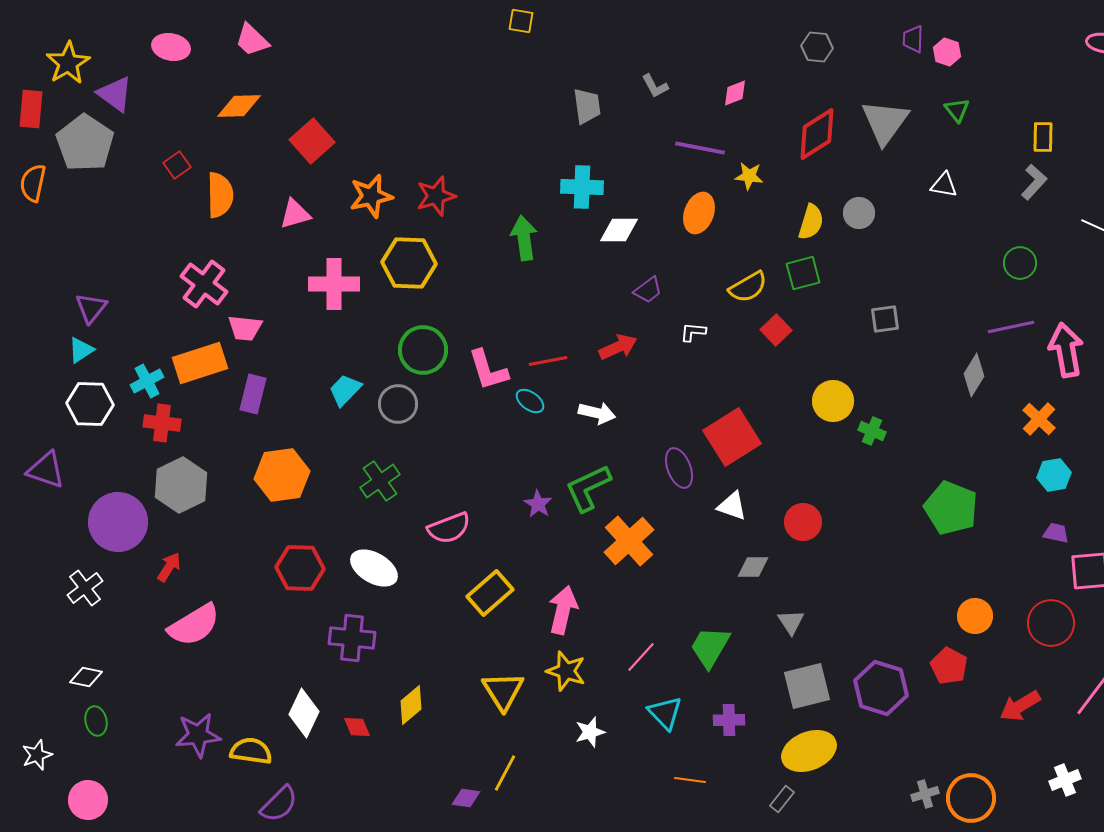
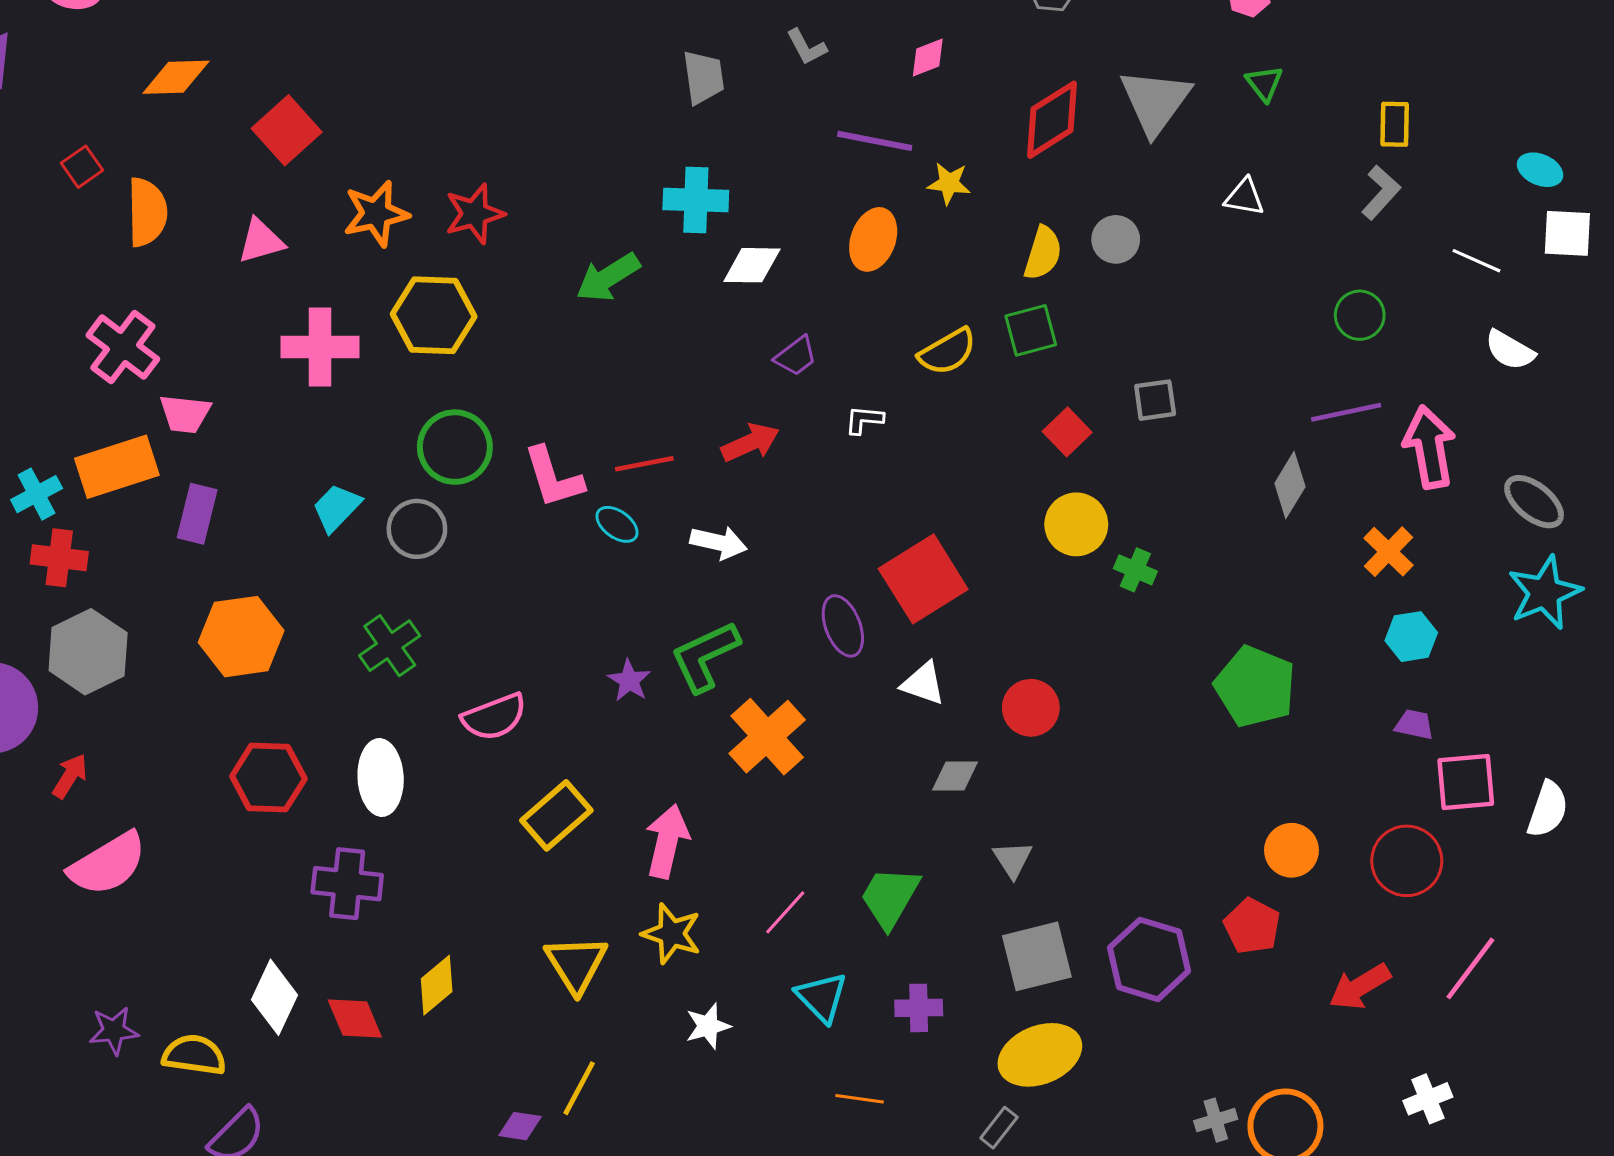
green arrow: (524, 238) -> (608, 277), turned -114
red square: (776, 330) -> (1067, 432), moved
white ellipse: (374, 568) -> (381, 777), turned 57
red diamond: (357, 727) -> (355, 1018), size x1.4
purple star: (198, 735) -> (114, 1031), size x0.7

